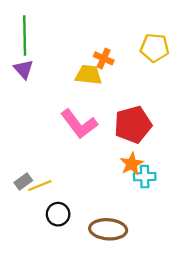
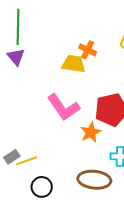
orange star: (132, 164) -> (91, 132), moved
brown ellipse: (108, 229) -> (94, 180), moved

